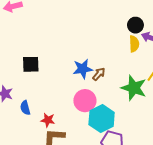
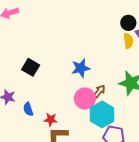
black square: (31, 64) -> (31, 67), turned 36
brown arrow: (99, 74) -> (99, 91), moved

